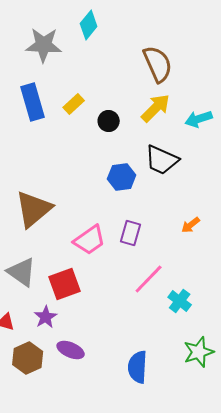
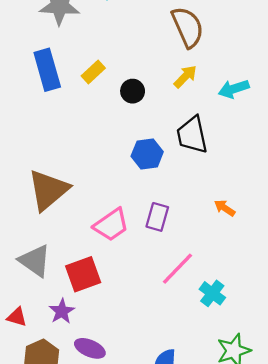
yellow arrow: (156, 108) -> (185, 77), size x0.7
black trapezoid: (162, 160) -> (192, 135), turned 54
orange arrow: (191, 225) -> (225, 208), turned 72

